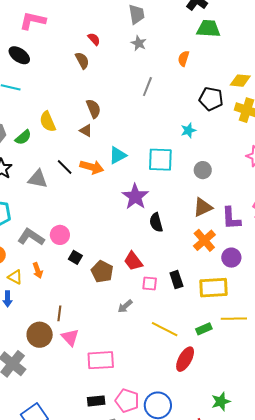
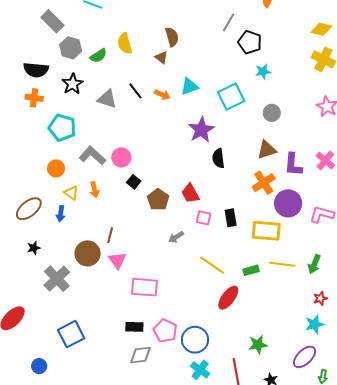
black pentagon: (211, 99) -> (250, 42), moved
cyan square: (160, 160) -> (231, 97), turned -36
orange arrow: (92, 167) -> (162, 95), size x0.7
purple circle: (231, 258) -> (288, 203), size x1.4

